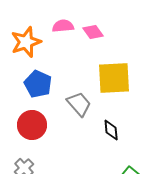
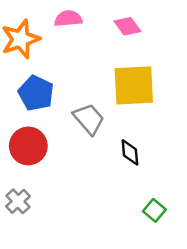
pink diamond: (93, 32) -> (127, 26), moved

